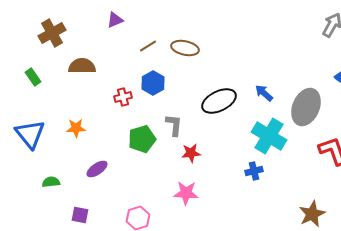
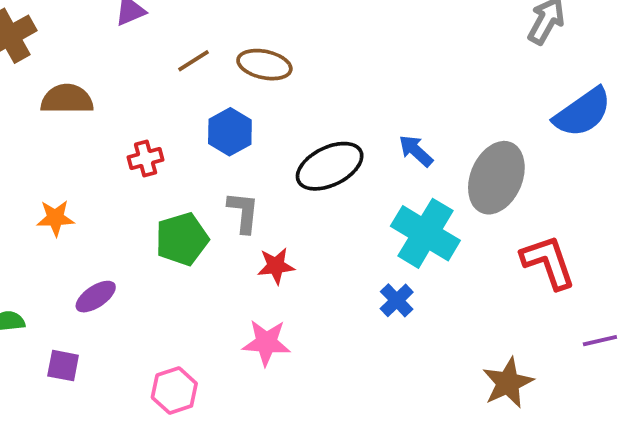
blue hexagon: (153, 83) -> (230, 132), moved
blue cross: (254, 171) -> (397, 300), turned -30
purple square: (80, 215) -> (63, 366), moved

